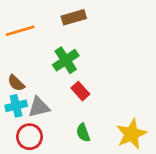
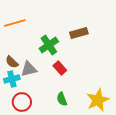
brown rectangle: (74, 17) -> (79, 33), moved
gray triangle: (39, 107) -> (29, 69), moved

